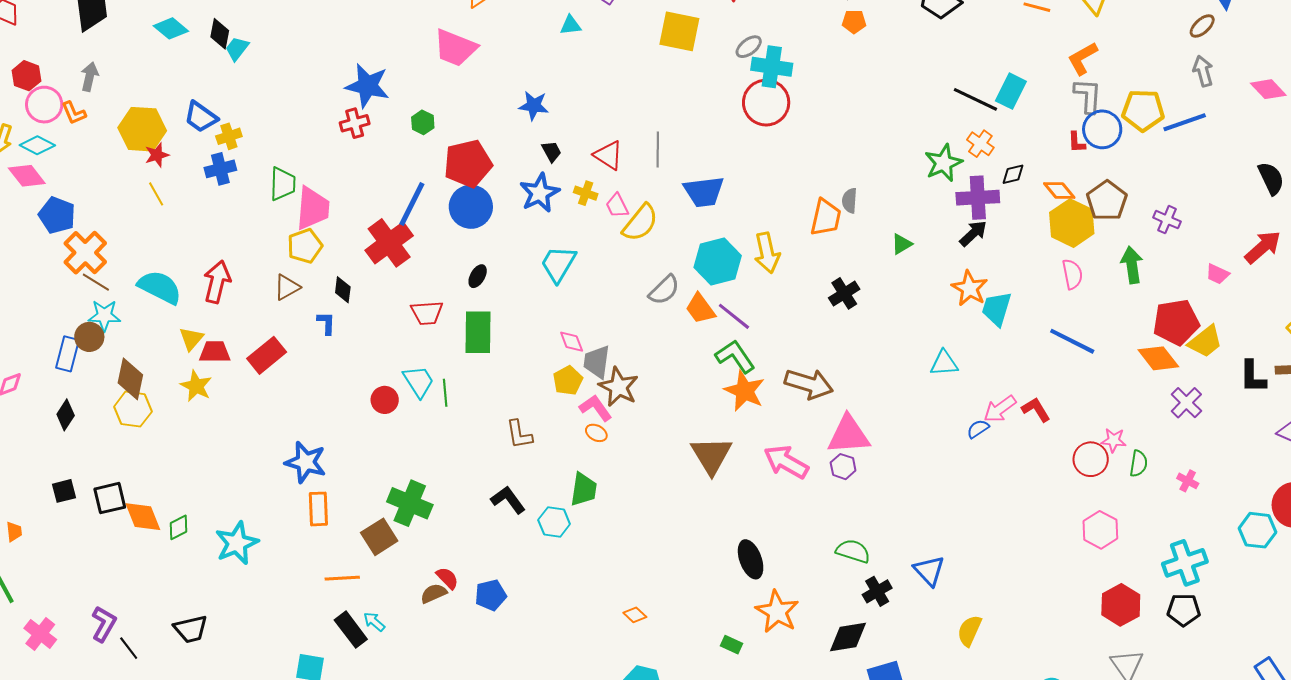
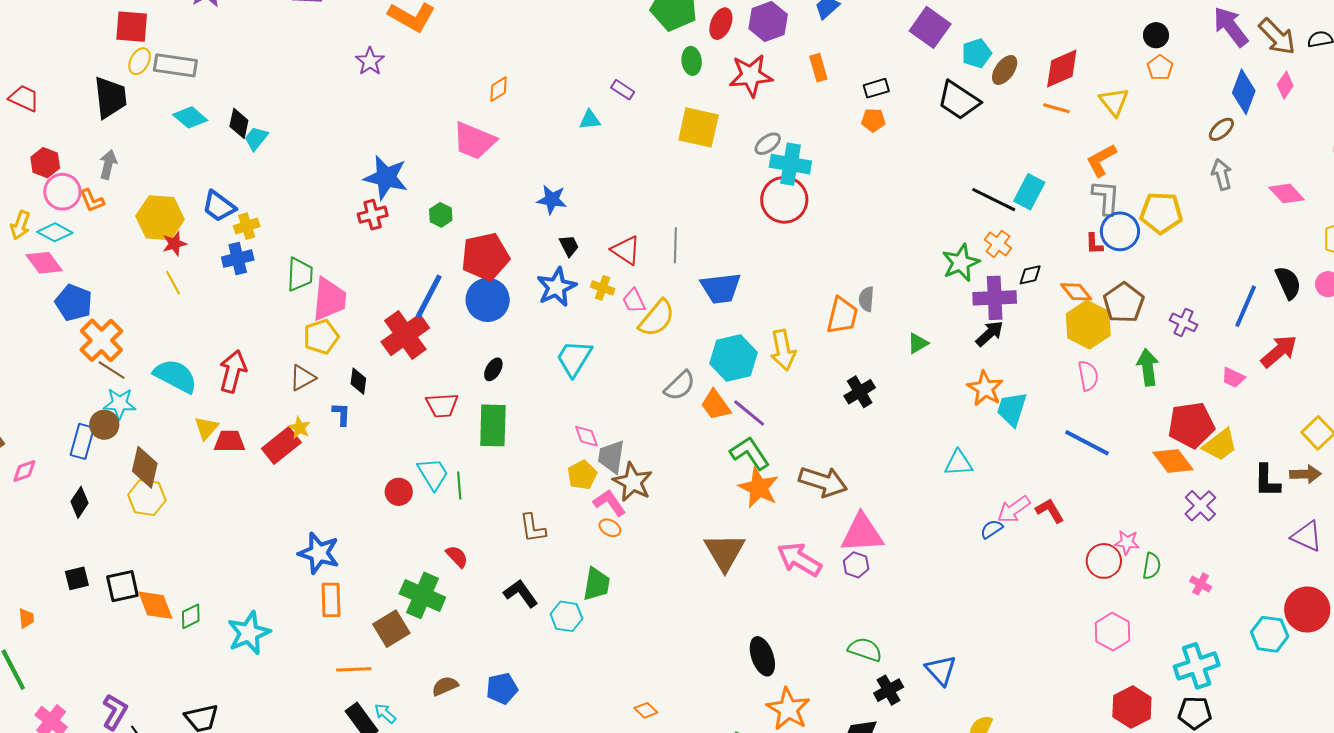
blue line: (1185, 122) -> (1246, 306), moved, turned -48
yellow star: (196, 386) -> (299, 428), moved, size x0.7
red semicircle: (447, 578) -> (457, 556), moved

